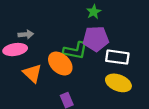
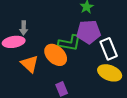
gray arrow: (26, 34) -> (24, 28), turned 96
white rectangle: (117, 57) -> (109, 49), turned 60

